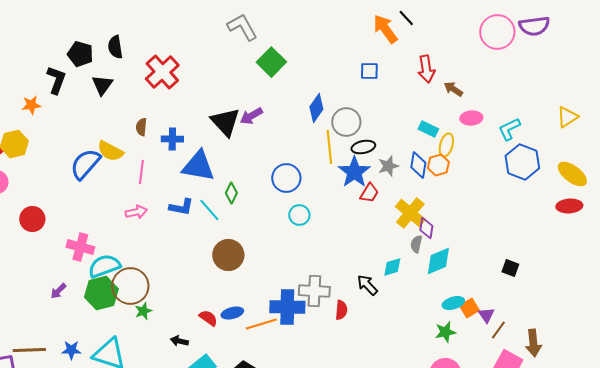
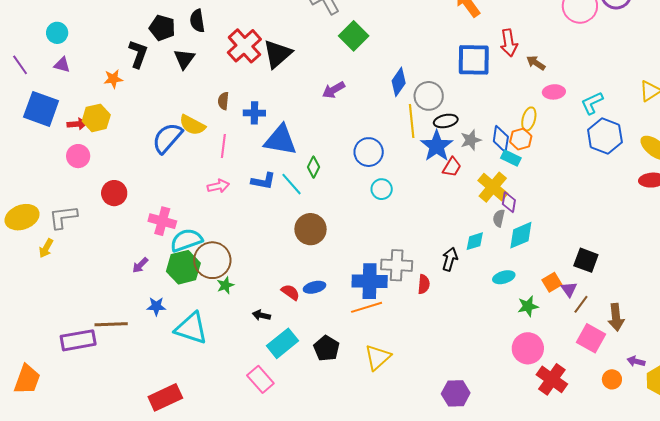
blue square: (369, 71) -> (474, 60), moved, size x1.8
black triangle: (225, 122) -> (277, 54), moved, turned 32
cyan rectangle: (428, 129) -> (511, 158), moved
black square: (510, 268) -> (586, 260), moved, size x1.4
black arrow: (367, 285) -> (450, 259), turned 60
cyan ellipse: (453, 303) -> (504, 277), moved
orange line: (261, 324) -> (367, 307), moved
blue star: (71, 350) -> (156, 306), moved

